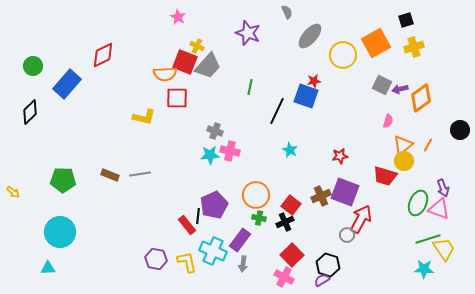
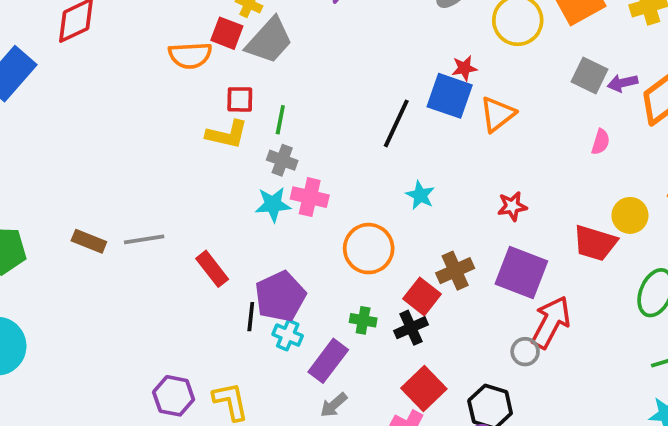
red square: (185, 62) -> (227, 33), size x0.7
green line: (250, 87) -> (280, 120), moved
red square: (177, 98) -> (240, 99), moved, size x0.7
yellow L-shape: (144, 117) -> (227, 134), moved
orange triangle: (403, 145) -> (497, 114), moved
orange circle: (256, 195) -> (369, 249), moved
brown cross: (321, 196) -> (455, 271), moved
red rectangle: (187, 225) -> (212, 269), moved
cyan cross: (213, 251) -> (288, 335), moved, size x0.6
gray arrow: (243, 264) -> (334, 405), turned 42

